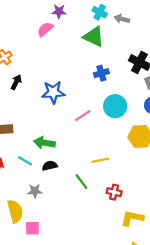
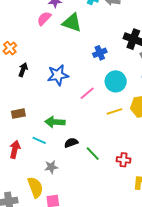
green triangle: (94, 37) -> (72, 23), moved
yellow line: (100, 160) -> (114, 111), moved
black semicircle: (50, 166) -> (71, 143), moved

